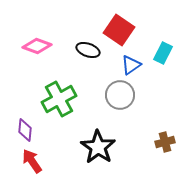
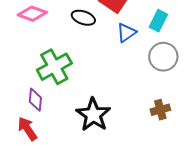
gray circle: (120, 95) -> (163, 57), moved
purple diamond: (25, 130) -> (35, 100), moved

